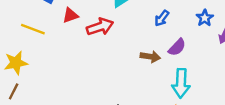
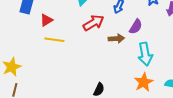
red arrow: (100, 27) -> (94, 23), moved
yellow line: (33, 29) -> (54, 40), moved

